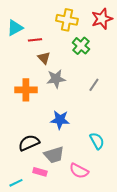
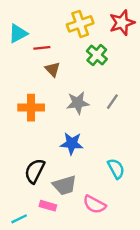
yellow cross: (67, 20) -> (80, 24), turned -30
gray star: (56, 79) -> (78, 103), moved
black semicircle: (29, 143) -> (35, 171), turned -40

